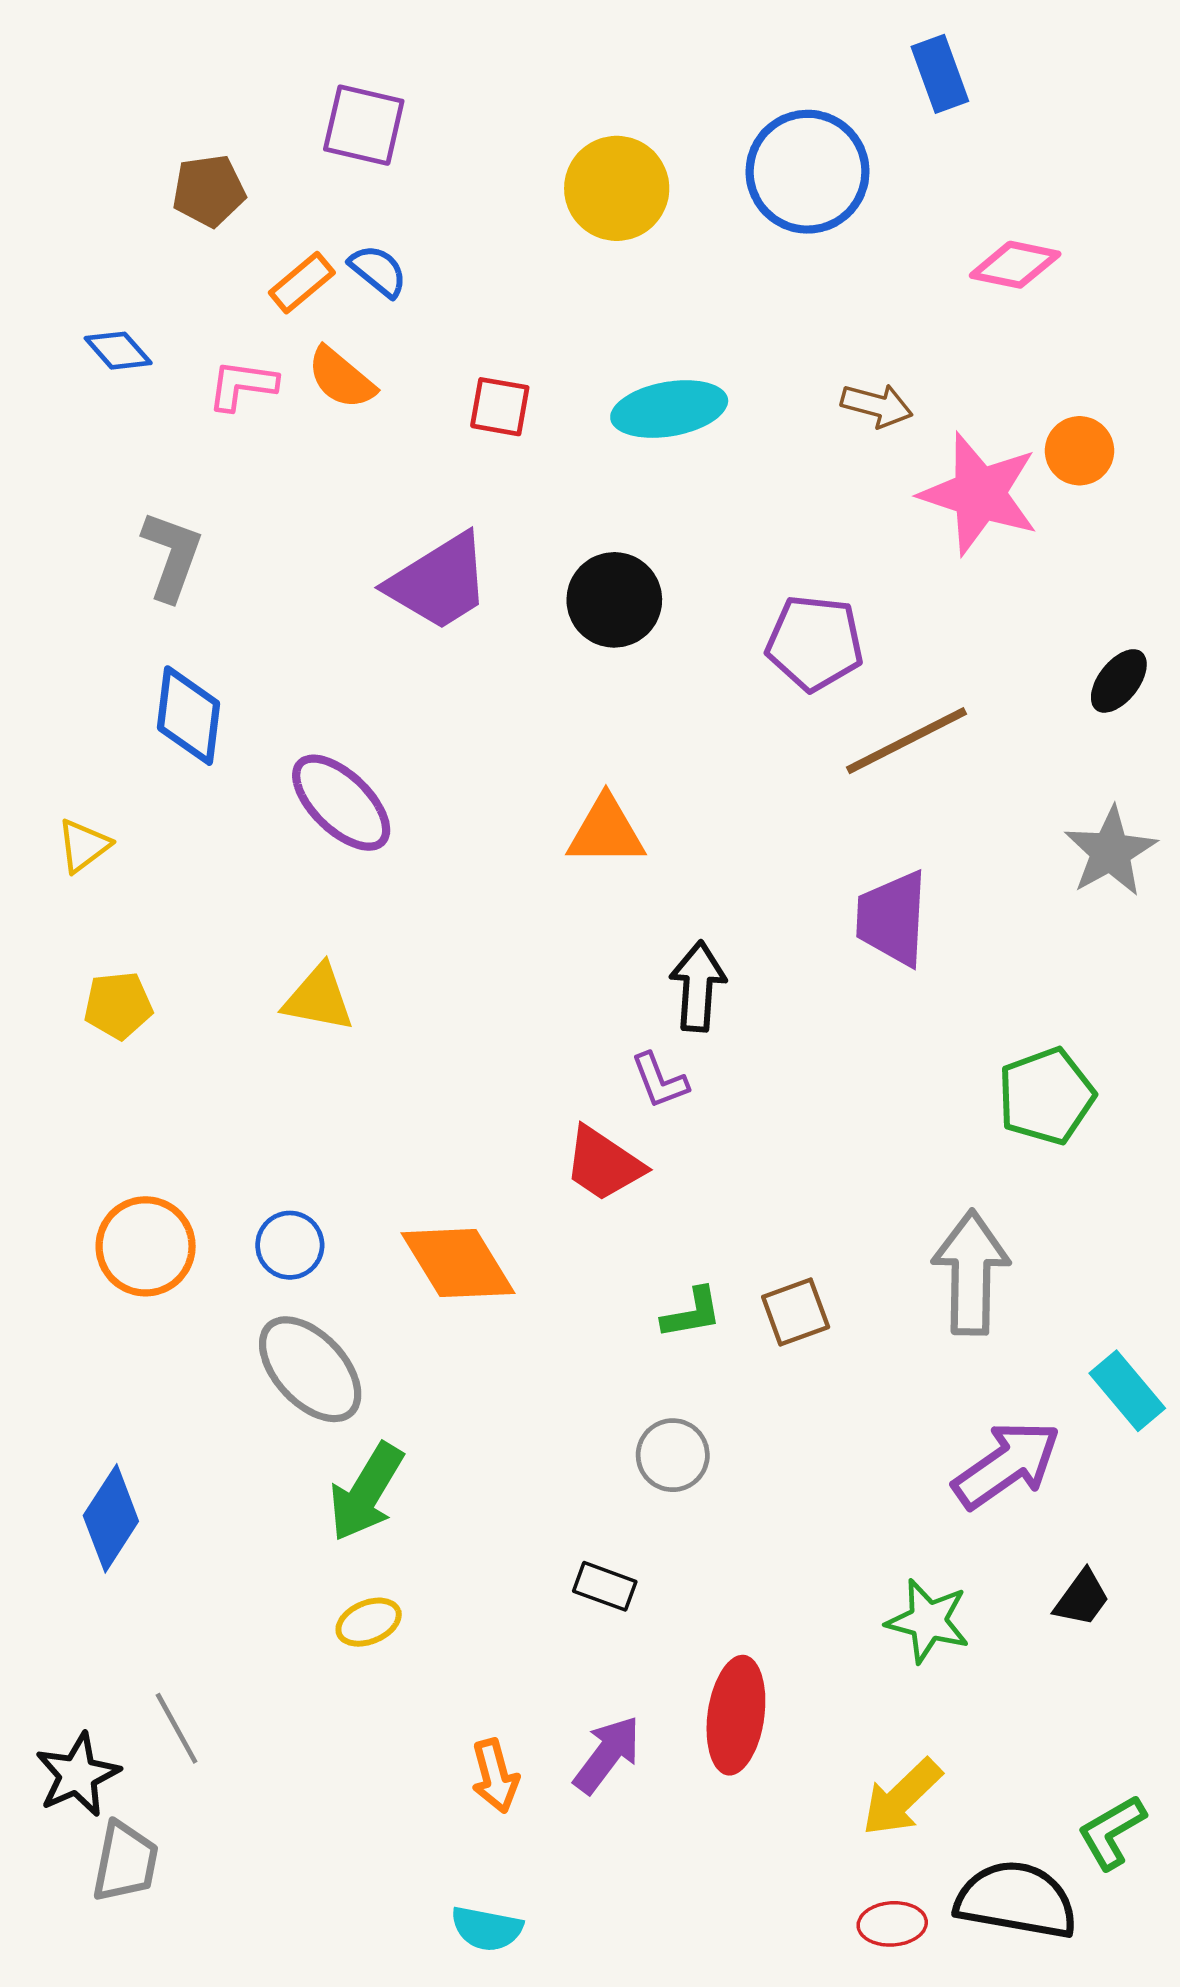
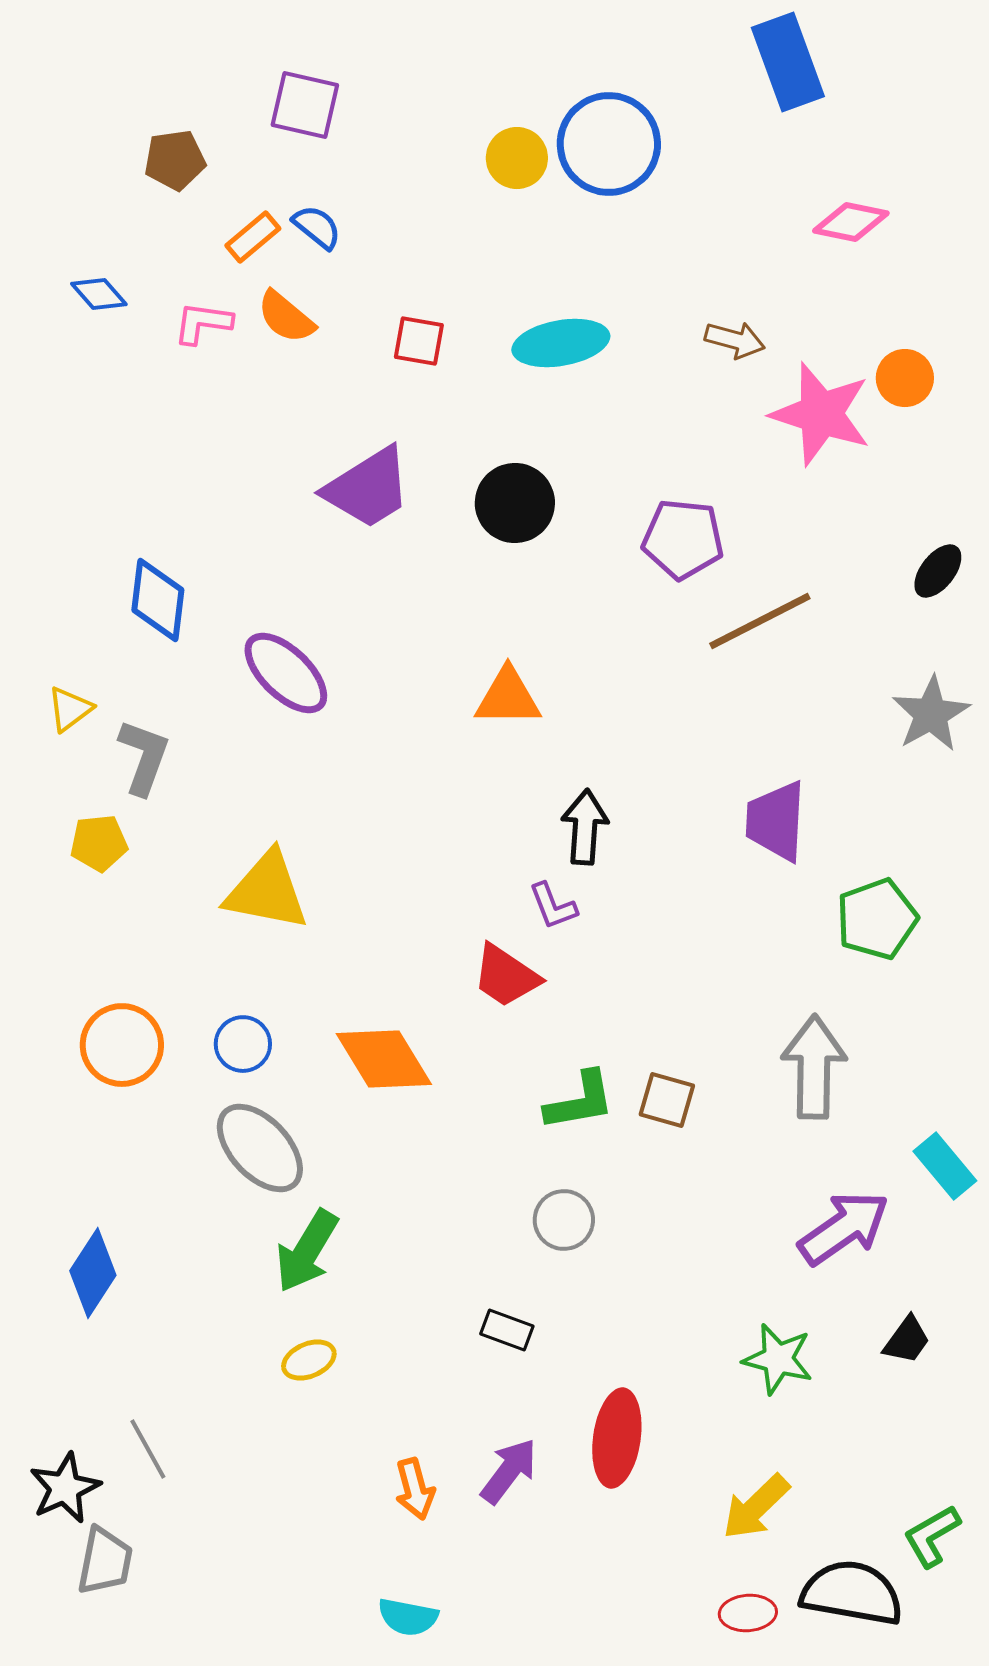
blue rectangle: (940, 74) -> (788, 62), size x1.5
blue circle: (808, 172) -> (609, 144), moved
yellow circle: (617, 188) -> (517, 158), size x0.7
gray L-shape: (172, 556) -> (144, 757), moved
purple trapezoid: (892, 918) -> (776, 821), moved
yellow triangle: (318, 998) -> (267, 891), moved, size x1.4
brown square: (796, 1312) -> (667, 1100), turned 36
green L-shape: (692, 1313) -> (580, 1101), size x1.4

